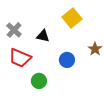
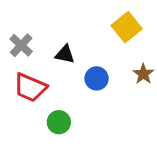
yellow square: (72, 18) -> (127, 27), moved
blue circle: (67, 60) -> (97, 78), moved

